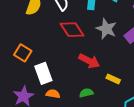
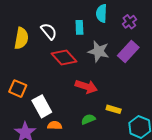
yellow rectangle: (113, 79) -> (114, 109), moved

